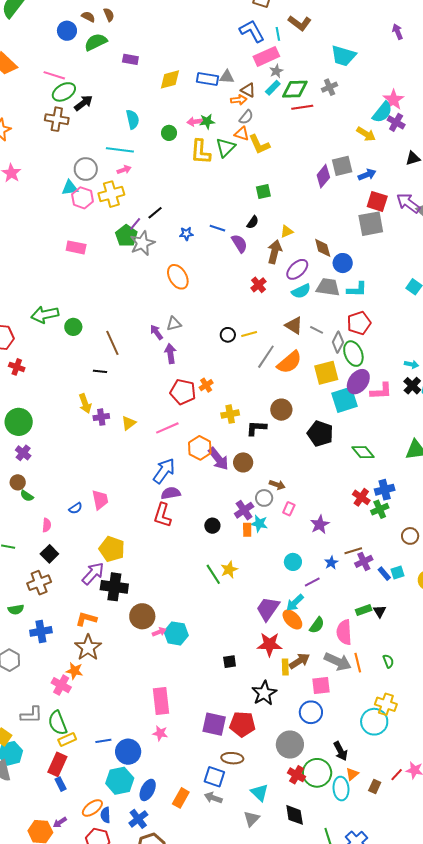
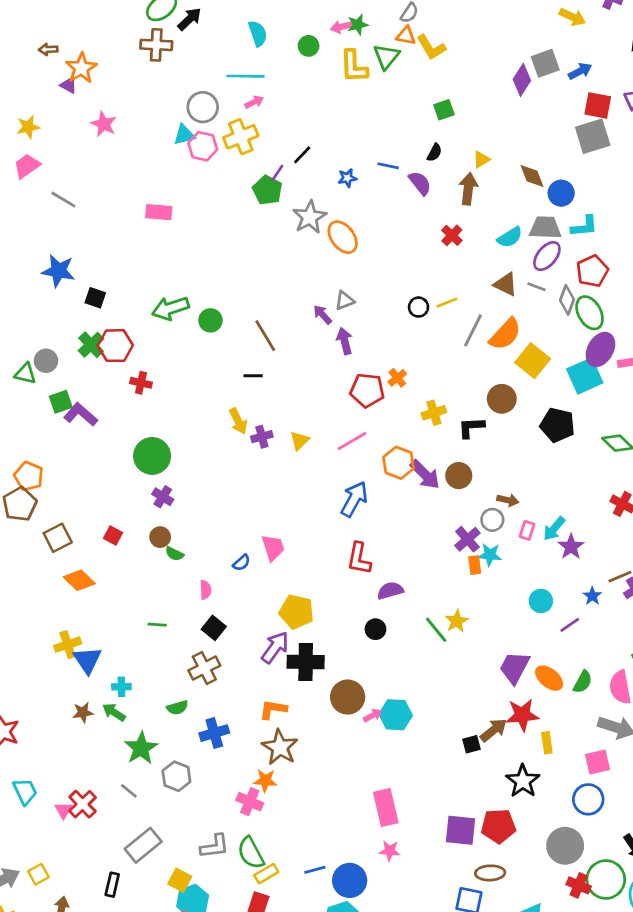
gray star: (142, 243) -> (310, 217), moved
pink rectangle: (76, 247) -> (159, 212), moved
purple ellipse: (297, 269) -> (547, 256), moved
yellow square: (326, 373) -> (533, 361), moved, turned -30
purple semicircle: (171, 493) -> (390, 591), moved
black circle: (212, 526) -> (375, 629), moved
cyan arrow: (295, 603) -> (554, 529), moved
brown arrow: (299, 661) -> (493, 730), moved

